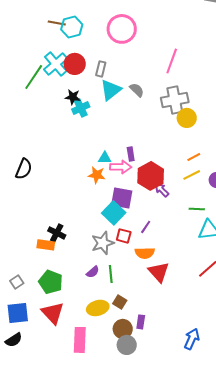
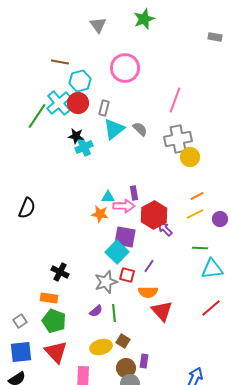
cyan hexagon: (72, 27) -> (80, 81), moved
orange rectangle: (46, 245) -> (49, 298), moved

